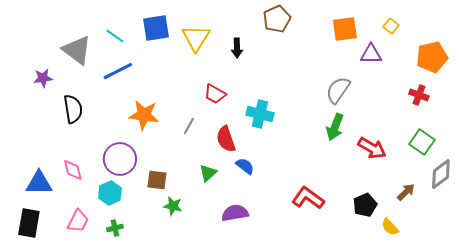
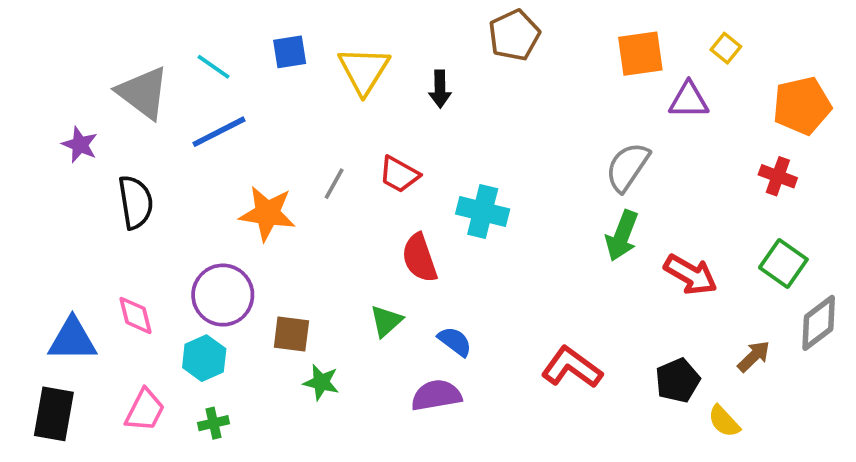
blue square: (156, 28) -> (290, 52), size x0.7
purple star: (43, 78) -> (80, 145), turned 30
gray line: (189, 126) -> (334, 184), moved
blue semicircle: (245, 166) -> (455, 341), moved

